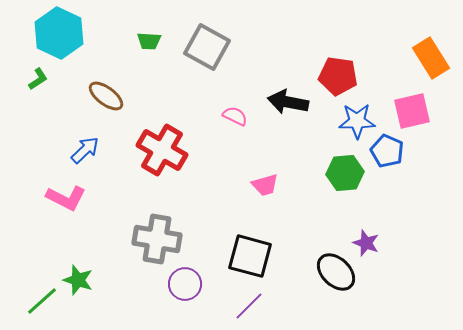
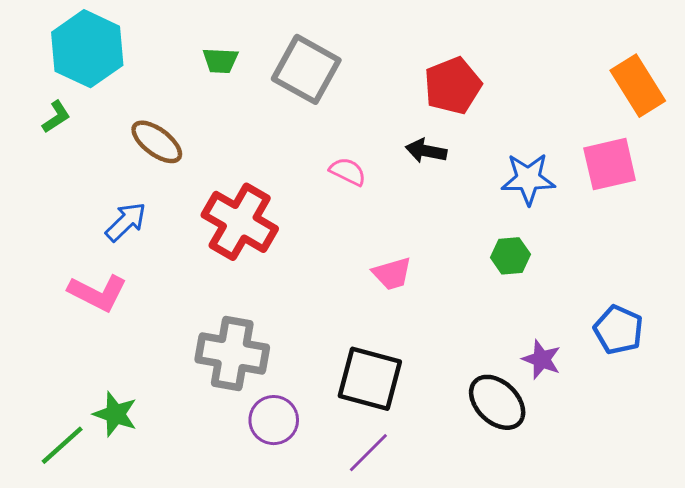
red pentagon: (338, 76) -> (453, 86), moved, turned -30
black arrow: (288, 102) -> (426, 151), size x0.7
blue pentagon: (387, 151) -> (618, 330), moved
green hexagon: (345, 173) -> (510, 256), size x0.7

